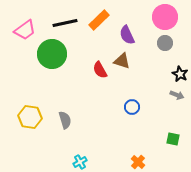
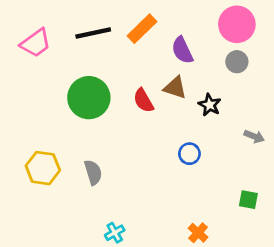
green circle: (52, 54) -> (89, 98), moved
black star: (180, 74) -> (210, 105), moved

